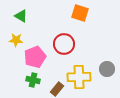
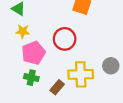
yellow star: (16, 40) -> (23, 31), moved

